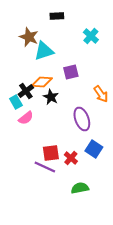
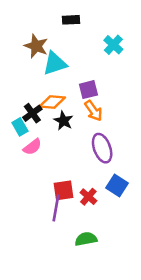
orange arrow: (101, 94) -> (93, 111), moved
purple line: (45, 167) -> (56, 208), turned 75
green semicircle: (80, 188) -> (86, 239), moved

